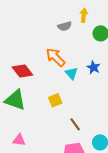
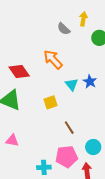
gray semicircle: (65, 26) -> (64, 29), turned 56
blue star: (93, 67) -> (90, 82), moved
cyan triangle: (71, 73) -> (72, 85), moved

